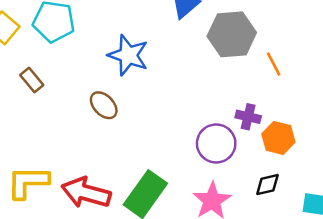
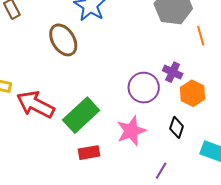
brown ellipse: (104, 105) -> (63, 40), size x1.4
black diamond: (267, 185) -> (177, 127), turned -70

